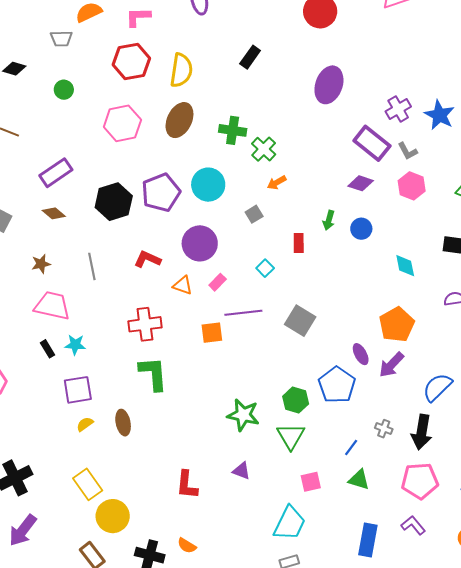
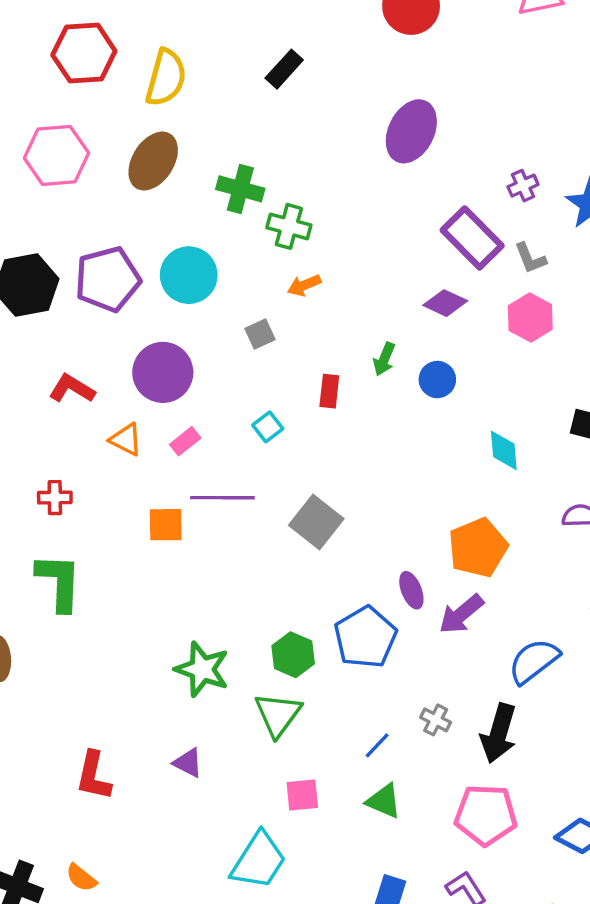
purple cross: (398, 109) -> (523, 186), size x0.7
green cross: (264, 149) -> (289, 226), turned -35
red cross: (145, 324) -> (55, 498), size x0.6

